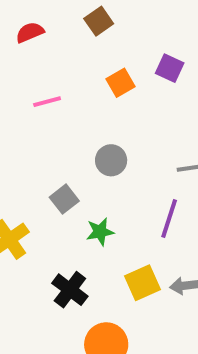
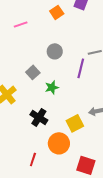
purple line: (169, 218) -> (81, 68), moved
yellow square: (143, 283) -> (75, 123), moved

